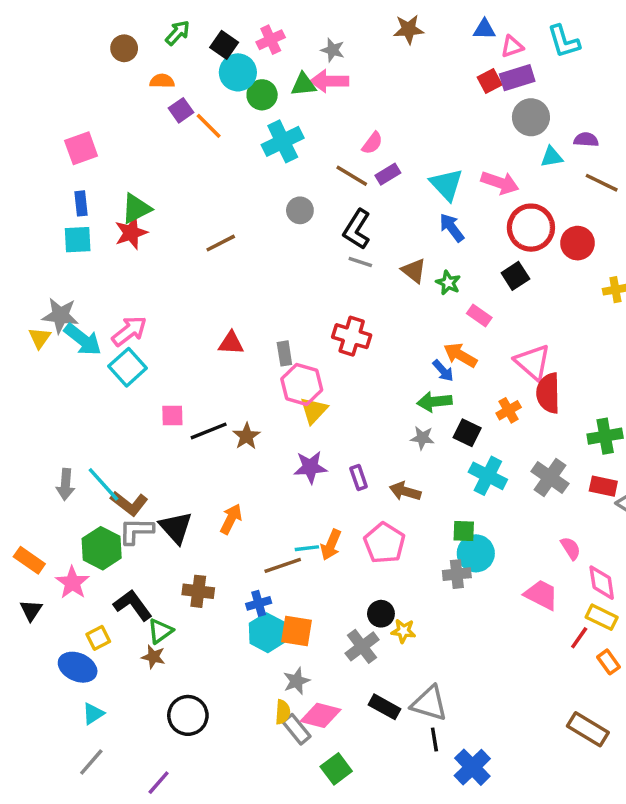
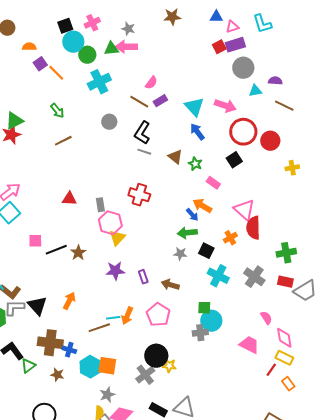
green arrow: (178, 33) -> (57, 111), moved, turned 98
black square: (224, 45) -> (65, 26), turned 35
brown cross: (198, 591) -> (50, 343), size x1.4
blue cross: (259, 603) -> (69, 350), moved, turned 32
black circle: (381, 614) -> (156, 356), size x1.5
brown star: (153, 657) -> (57, 375), moved

